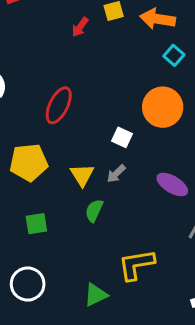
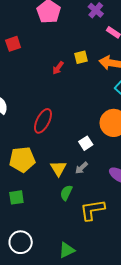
white square: (122, 137) -> (86, 143), turned 32
green square: (36, 224) -> (16, 197), moved
yellow L-shape: (136, 265) -> (92, 210), moved

